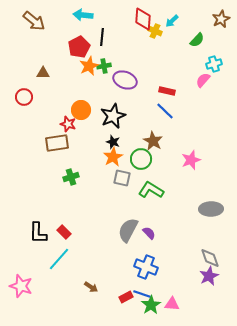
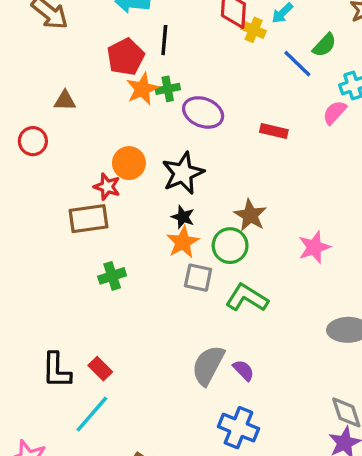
blue line: (165, 111) -> (297, 64), moved

